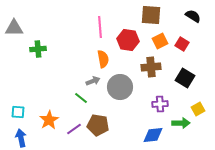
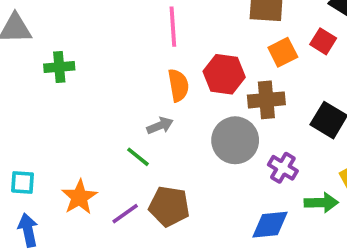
red hexagon: (128, 40) -> (224, 74), moved
red square: (182, 44) -> (323, 41), moved
gray circle: (120, 87) -> (235, 140), moved
purple cross: (160, 104) -> (283, 168), turned 35

